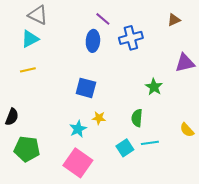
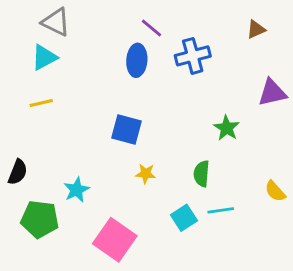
cyan star: (78, 129) -> (77, 190), moved

